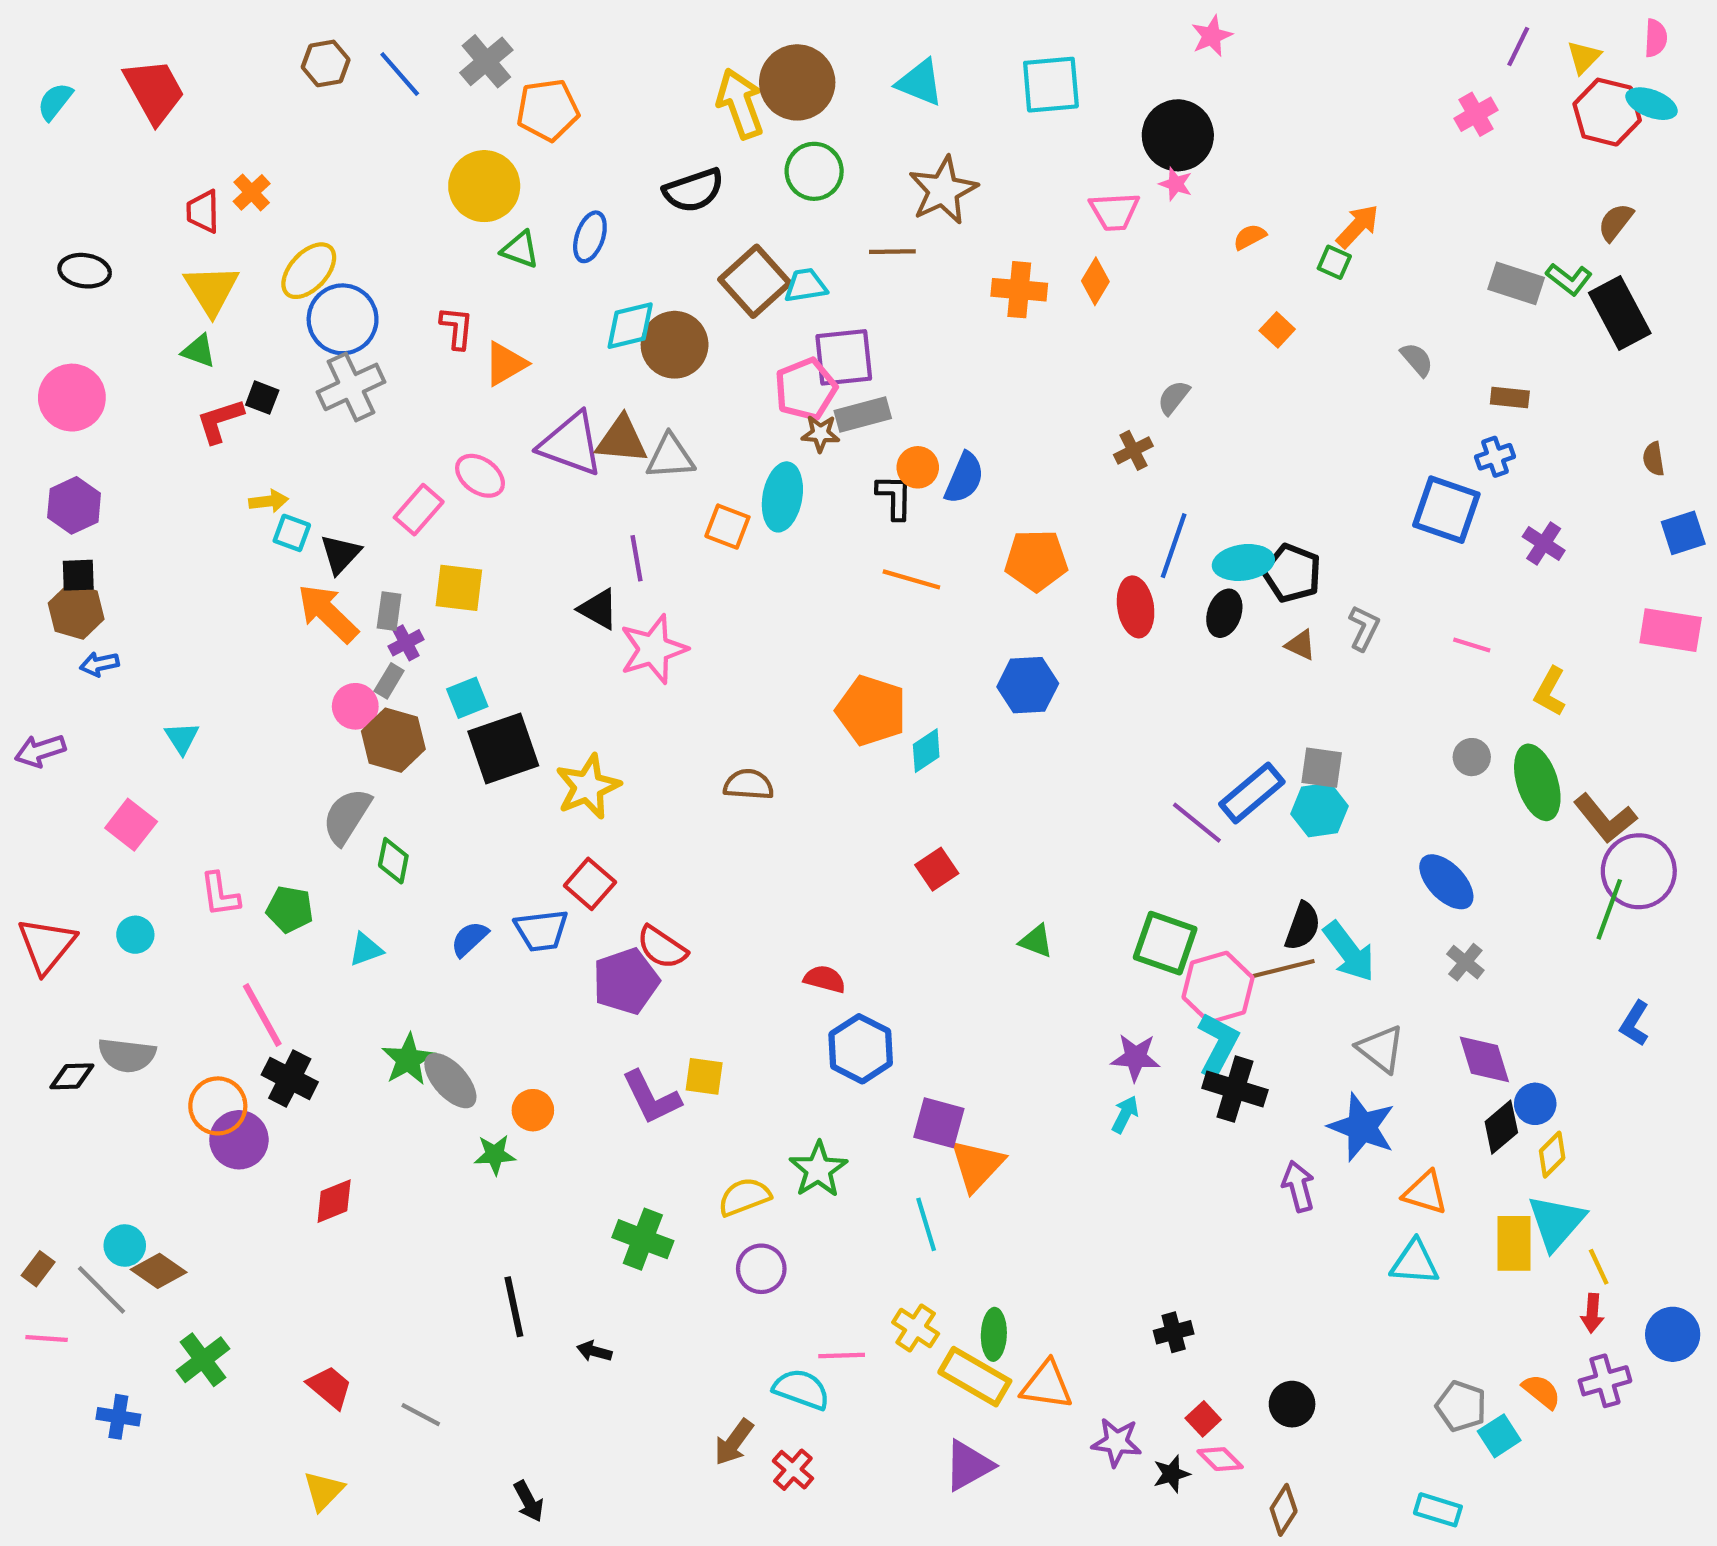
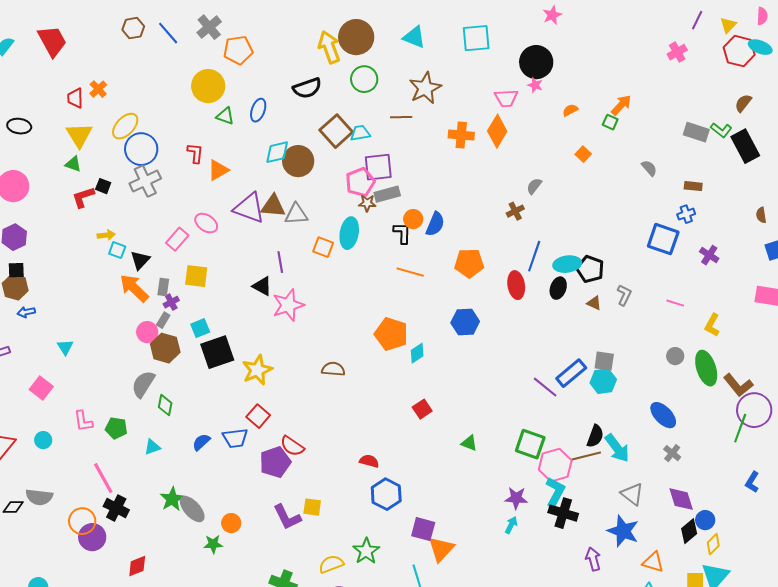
orange diamond: (1095, 281) -> (497, 131), size x1.5

